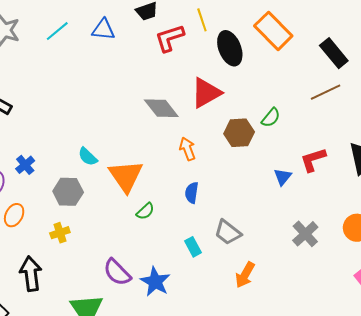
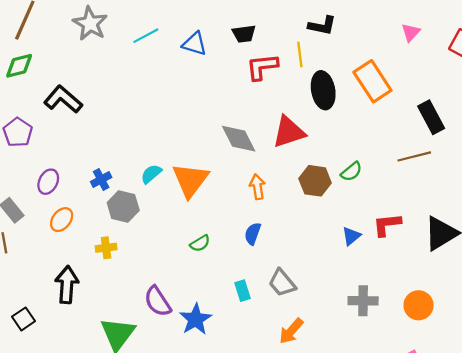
cyan semicircle: (88, 157) -> (151, 174), turned 85
blue cross: (25, 165) -> (101, 180), moved
orange triangle: (126, 176) -> (190, 180), moved
gray cross: (305, 234) -> (363, 301), turned 32

